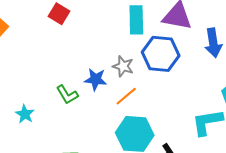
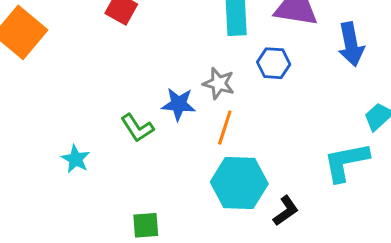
blue hexagon: (161, 54) -> (274, 63), size x0.6
orange line: (126, 96) -> (225, 128), turned -30

